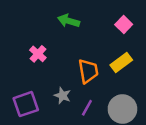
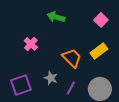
orange trapezoid: (88, 71) -> (72, 58), turned -35

